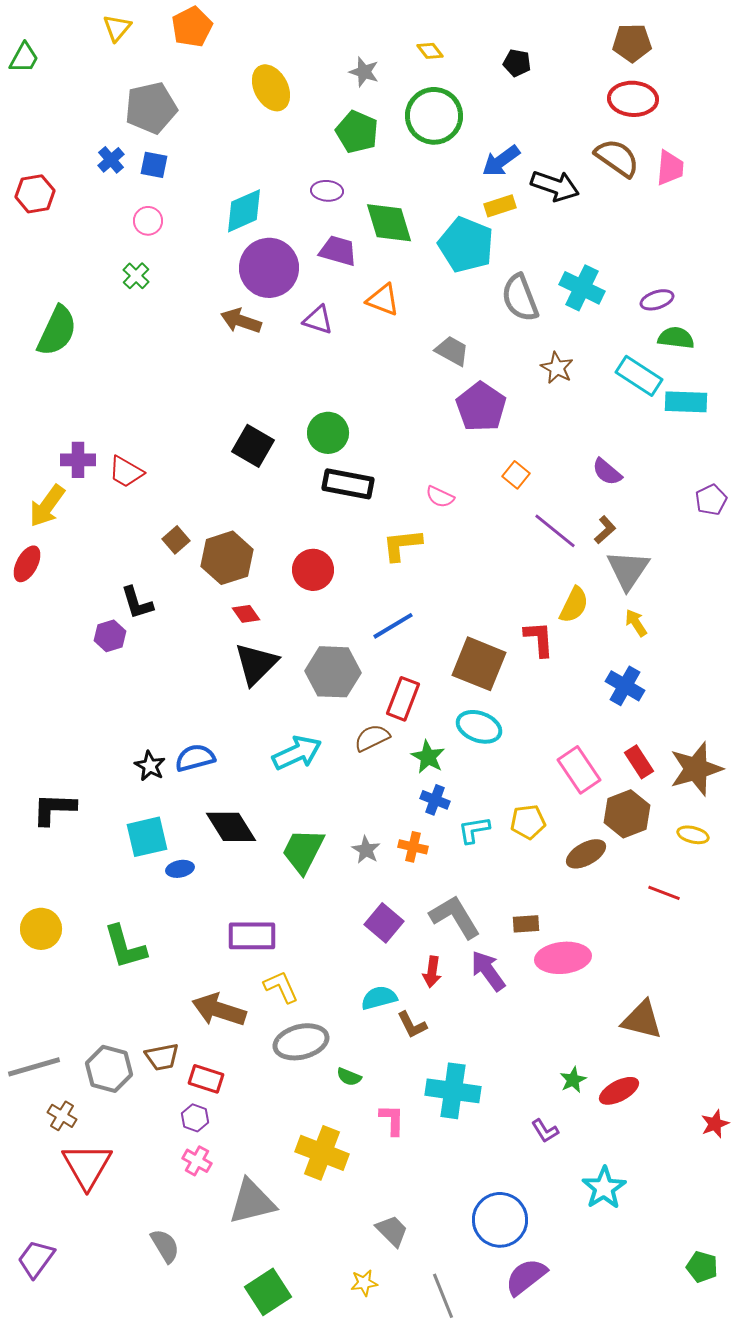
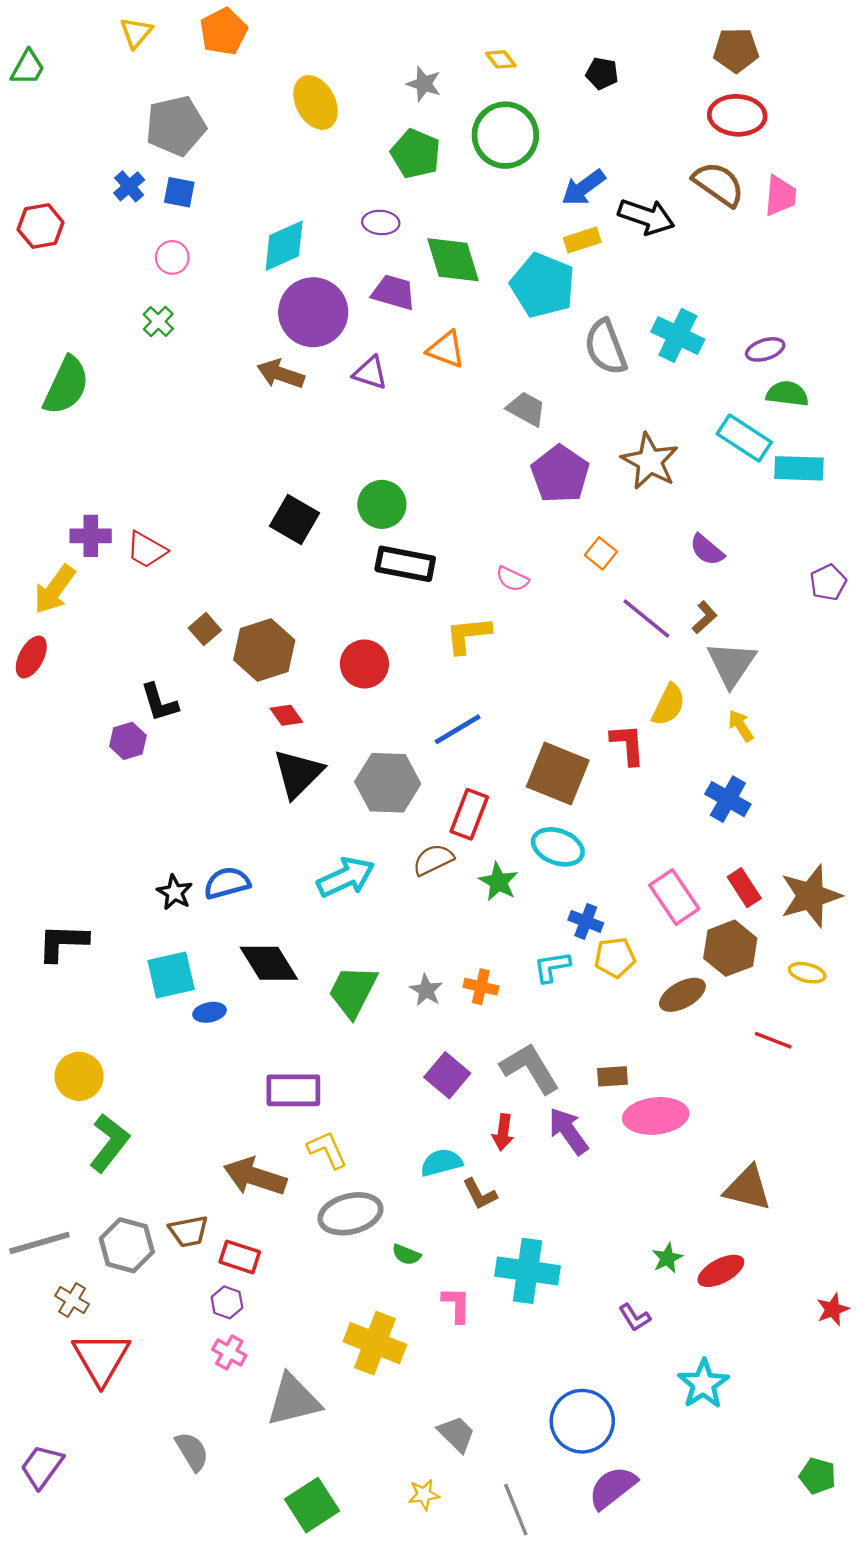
brown star: (557, 368) -> (650, 461), moved, size x1.5
blue cross: (435, 800) -> (586, 921), moved
yellow circle: (41, 929) -> (79, 1076), moved
green L-shape: (125, 947) -> (109, 1143), moved, turned -126

